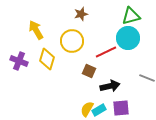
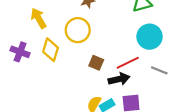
cyan circle: (128, 38) -> (150, 37), moved
red line: (106, 52) -> (128, 63), moved

